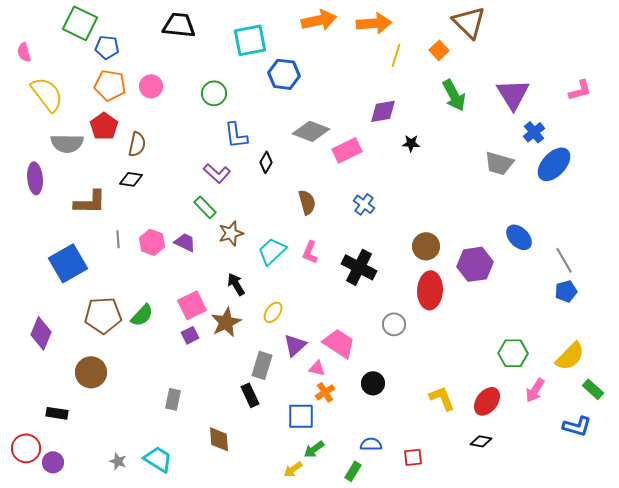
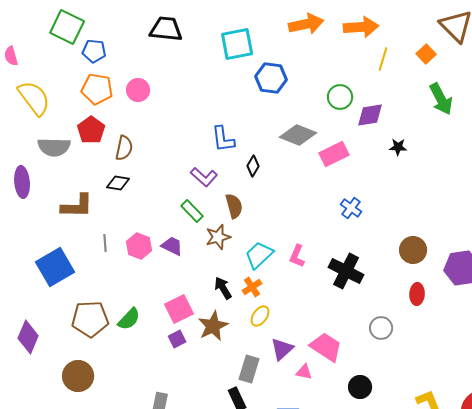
green circle: (214, 93) -> (340, 97), moved
brown semicircle: (307, 202) -> (234, 206), moved
red ellipse: (430, 290) -> (417, 294), size x0.6
orange cross: (325, 392) -> (252, 287), moved

